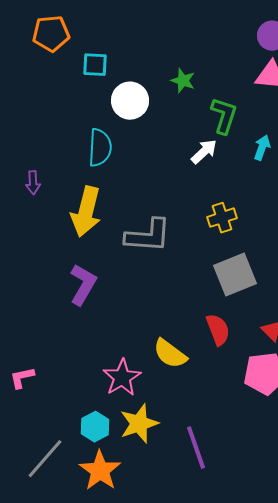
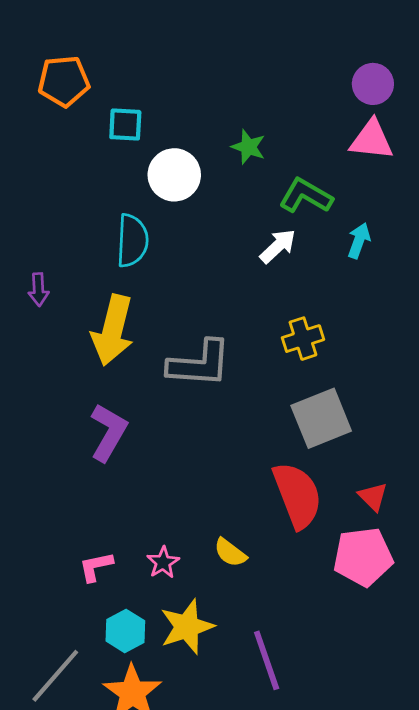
green L-shape: (224, 116) -> (306, 196), turned -78
red semicircle: (218, 330) -> (297, 495), size x1.5
yellow semicircle: (170, 354) -> (230, 553), moved, size x0.7
pink L-shape: (22, 378) -> (96, 567), moved
pink star: (122, 378) -> (163, 562), size x0.6

